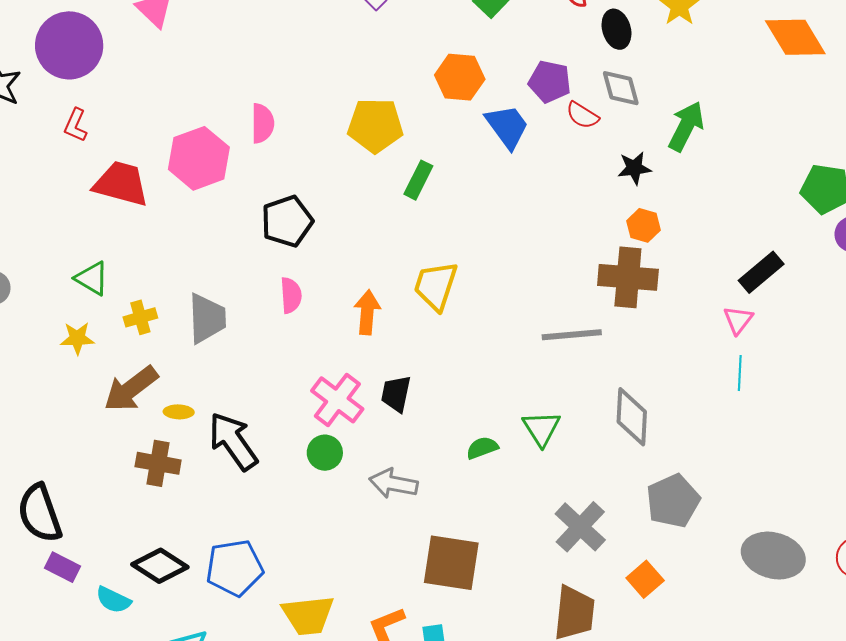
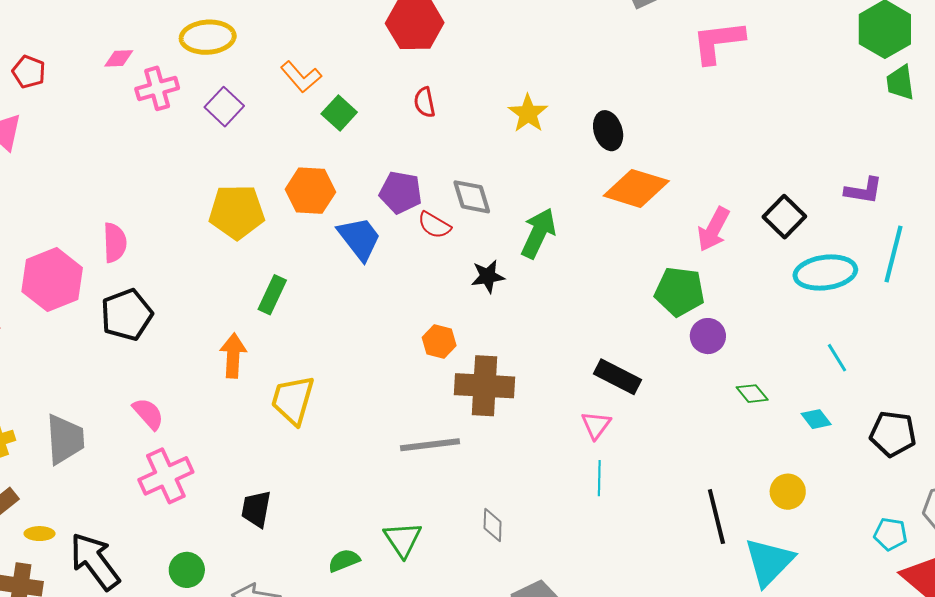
black ellipse: (616, 29) -> (608, 131), moved
orange diamond: (795, 37) -> (636, 188), moved, turned -40
yellow pentagon: (375, 125) -> (237, 212), moved
black pentagon: (287, 221) -> (127, 315), moved
orange hexagon: (643, 225) -> (439, 342), moved
black rectangle: (761, 272) -> (618, 377), turned 69
pink semicircle: (291, 295) -> (148, 414), turned -36
orange arrow: (367, 312) -> (233, 356), moved
pink cross: (337, 400) -> (166, 476), moved, turned 30
gray diamond: (632, 417) -> (493, 525), size x0.6

